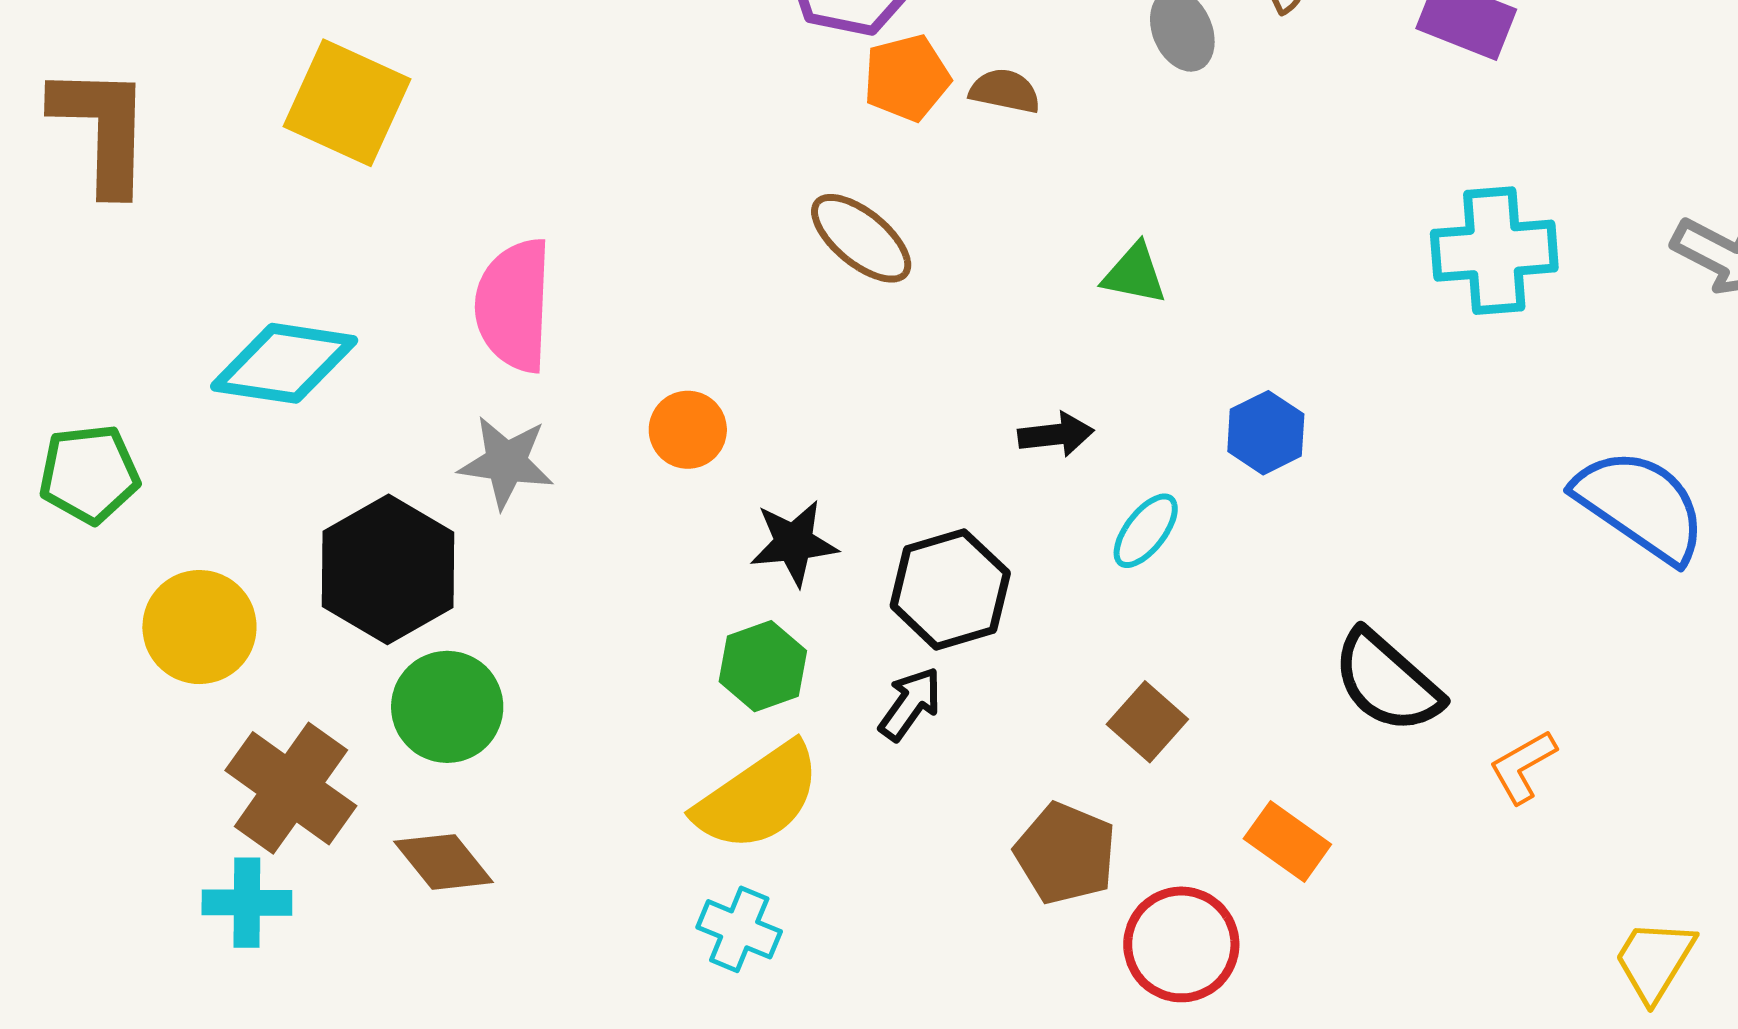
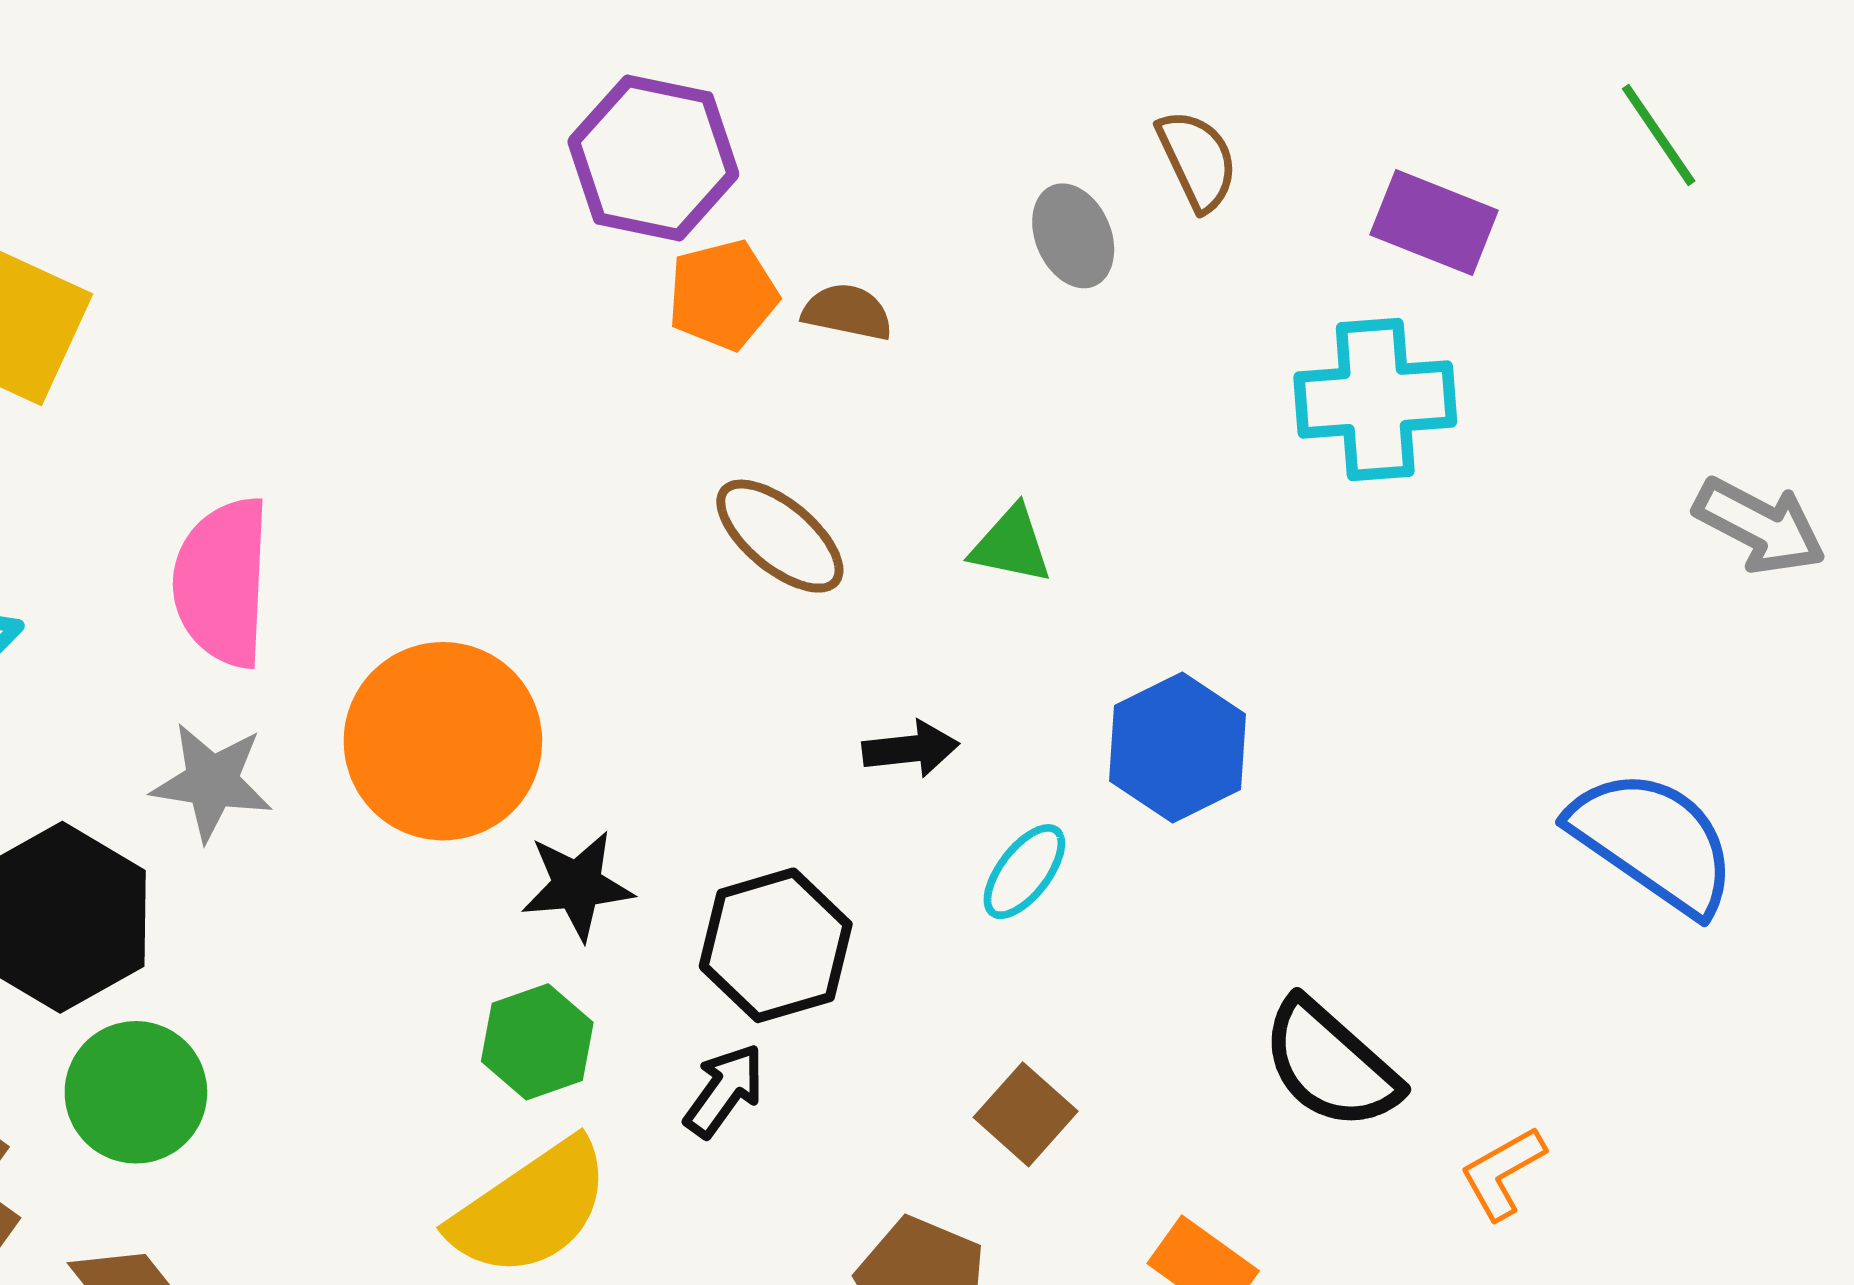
brown ellipse: (861, 238) -> (780, 536), moved
cyan cross: (1494, 251) -> (1375, 399), moved
orange circle: (688, 430) -> (443, 741), size x2.0
blue hexagon: (1266, 433) -> (1178, 747), size x1.4

